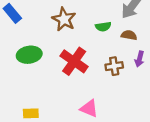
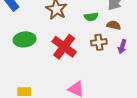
brown cross: (114, 66) -> (99, 42), moved

